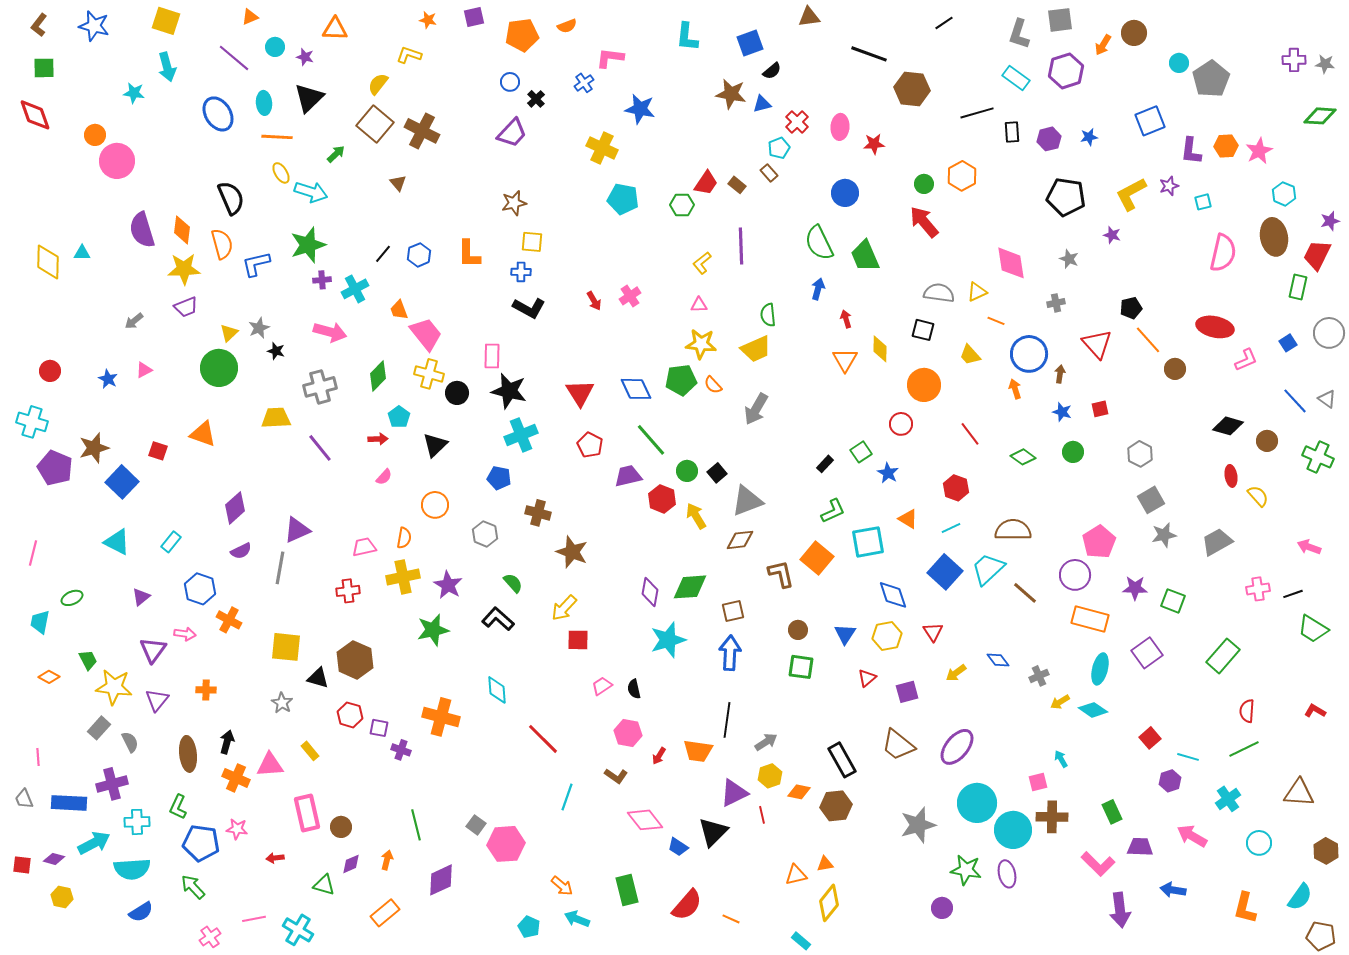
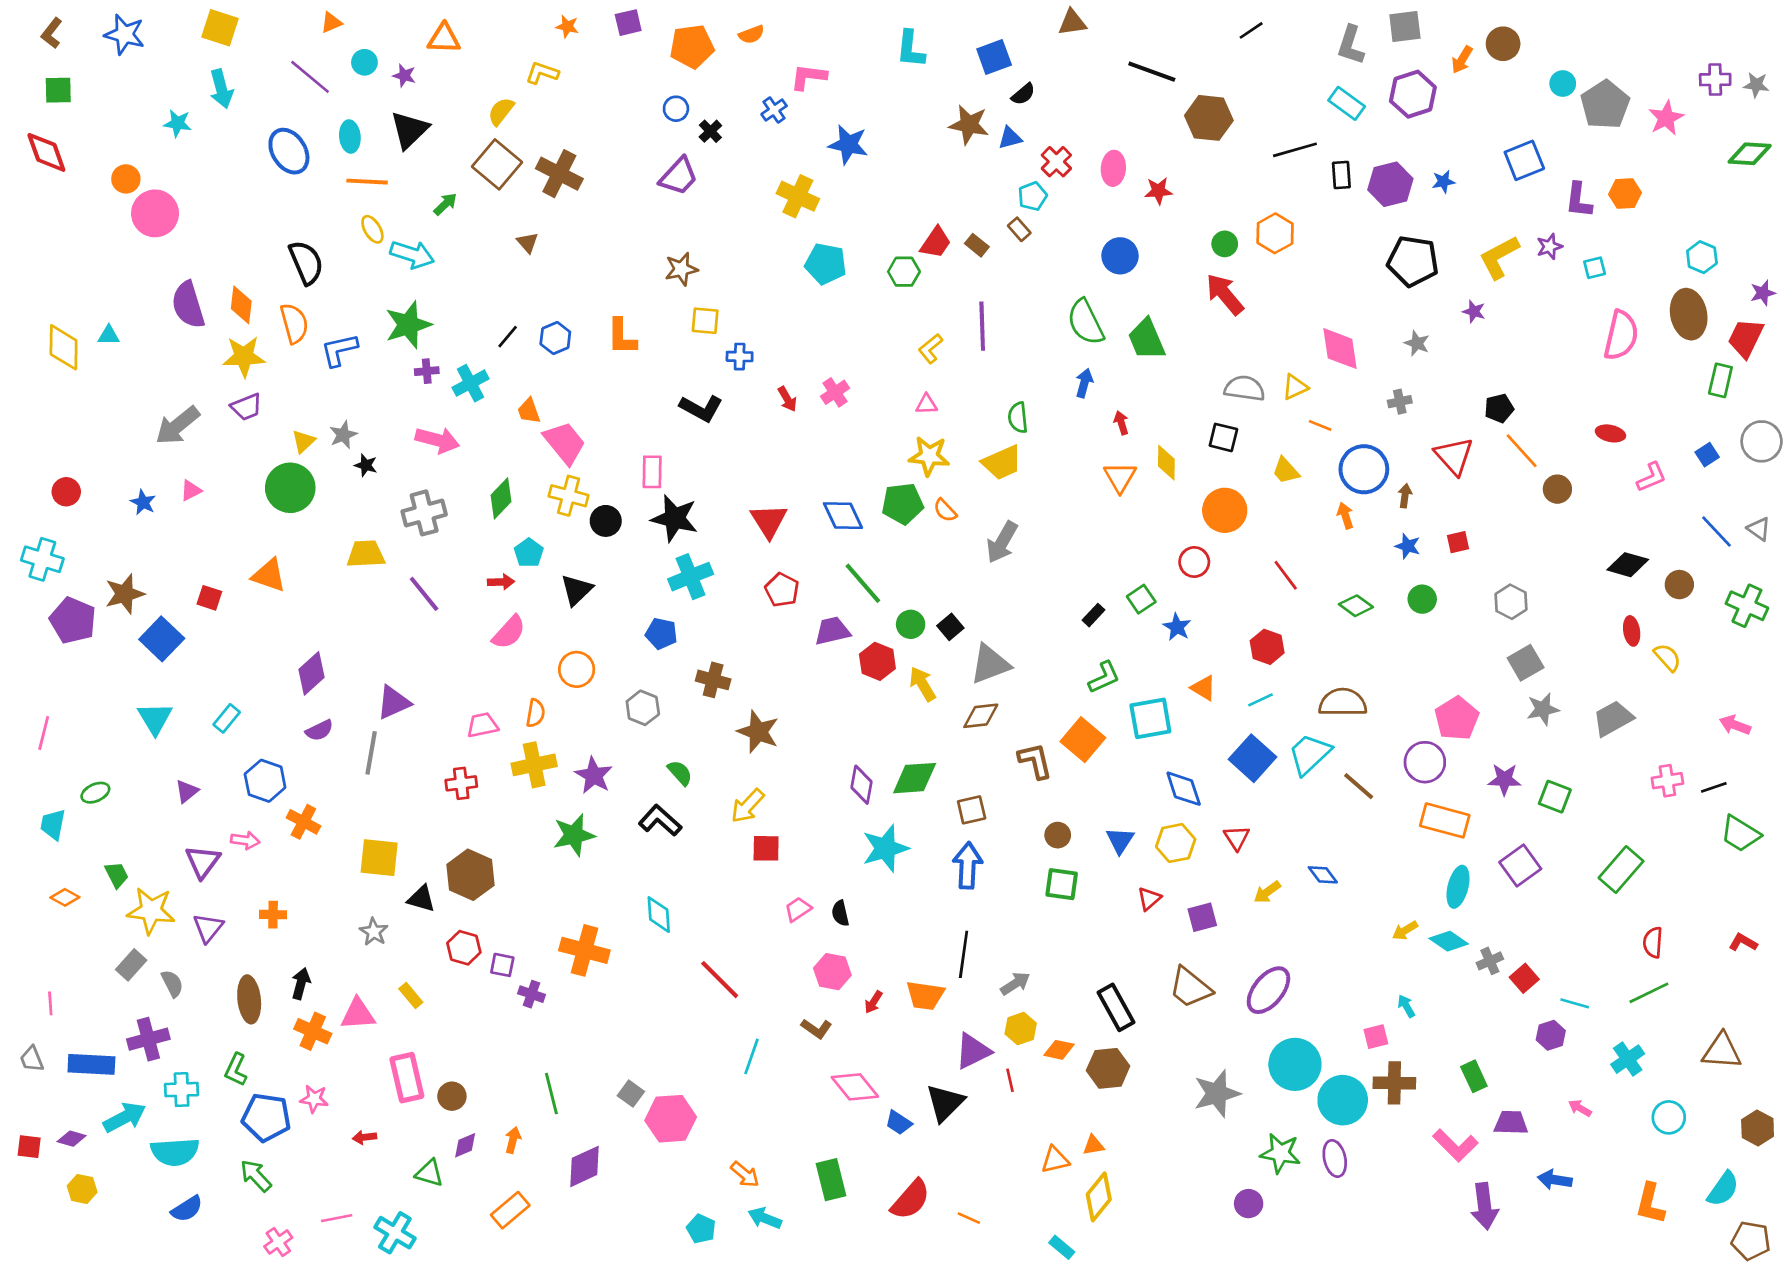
purple hexagon: (1049, 139) -> (1390, 184), size x1.4
pink star: (1259, 151) -> (1666, 118), moved
blue cross: (521, 272) -> (740, 357), moved
gray arrow: (134, 321) -> (178, 425), size x1.8
red ellipse: (1215, 327) -> (1610, 433), size x0.6
pink semicircle: (384, 477) -> (509, 632), size x1.6
cyan triangle: (117, 542) -> (155, 718), turned 32
gray cross: (1039, 676) -> (1490, 961), moved
pink arrow: (1192, 836) -> (1580, 1108), size x0.6

